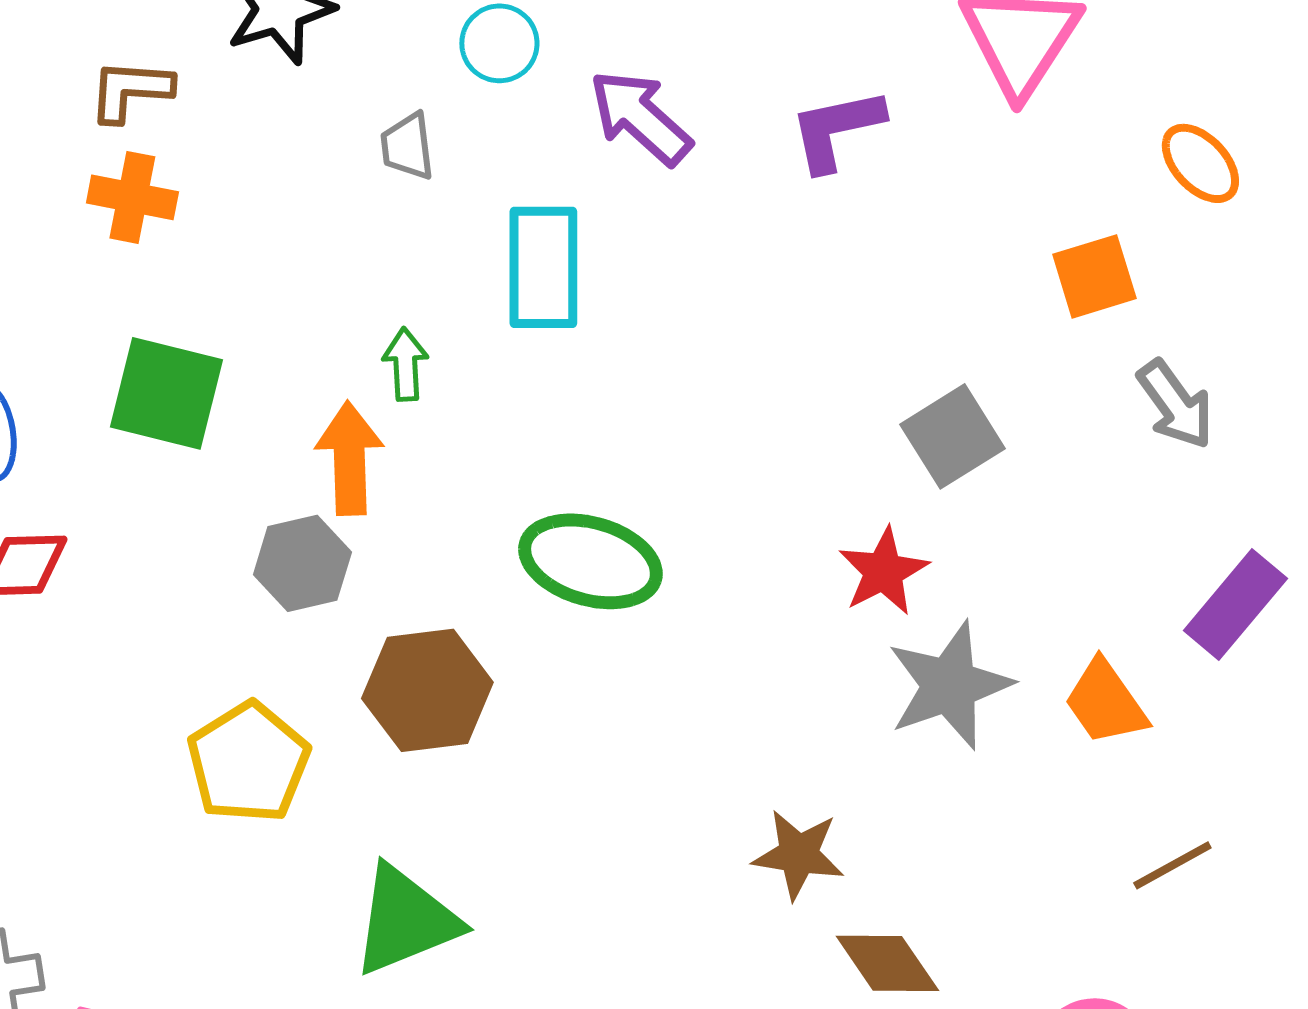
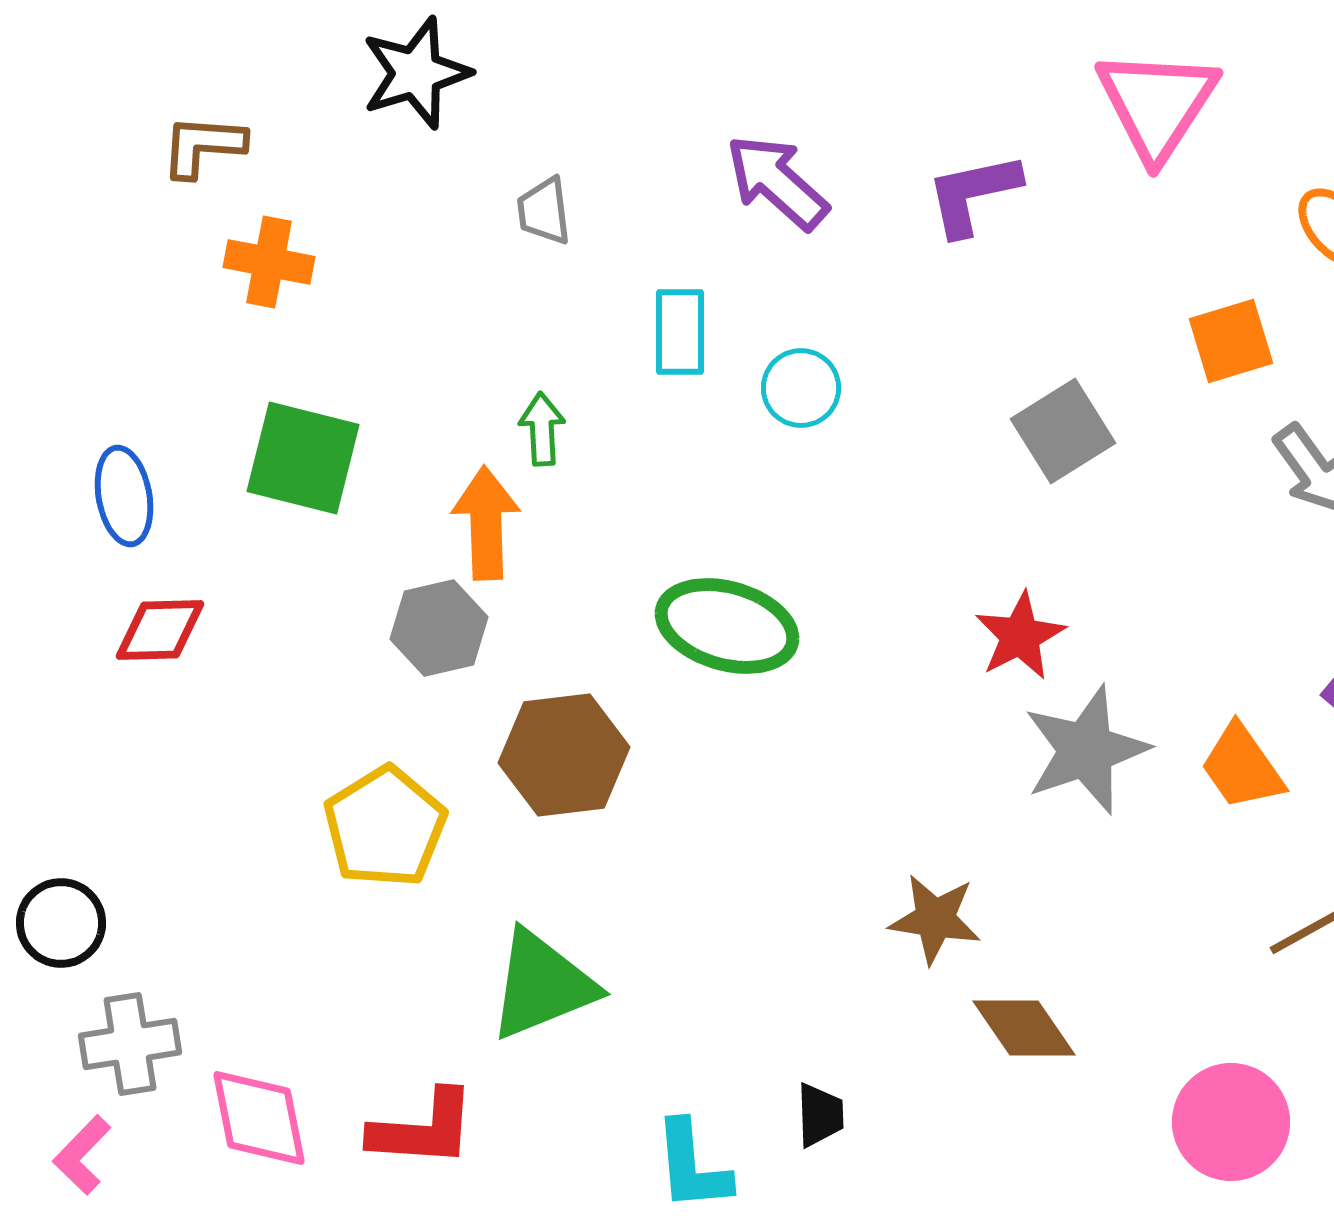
cyan circle: (499, 43) -> (801, 388), moved
brown L-shape: (130, 90) -> (203, 146), moved
cyan rectangle: (543, 267) -> (680, 332), size x0.7
gray square: (952, 436) -> (1063, 431), moved

